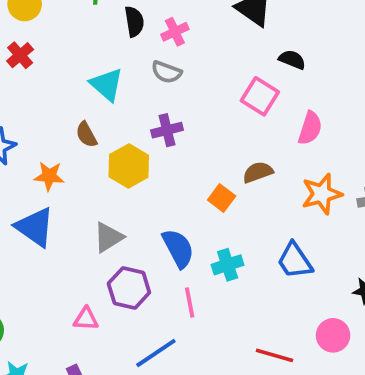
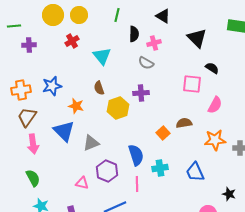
cyan triangle: (107, 85) -> (102, 56), moved
pink square: (260, 96) -> (192, 84), turned -36
gray triangle: (108, 237) -> (91, 143), moved

